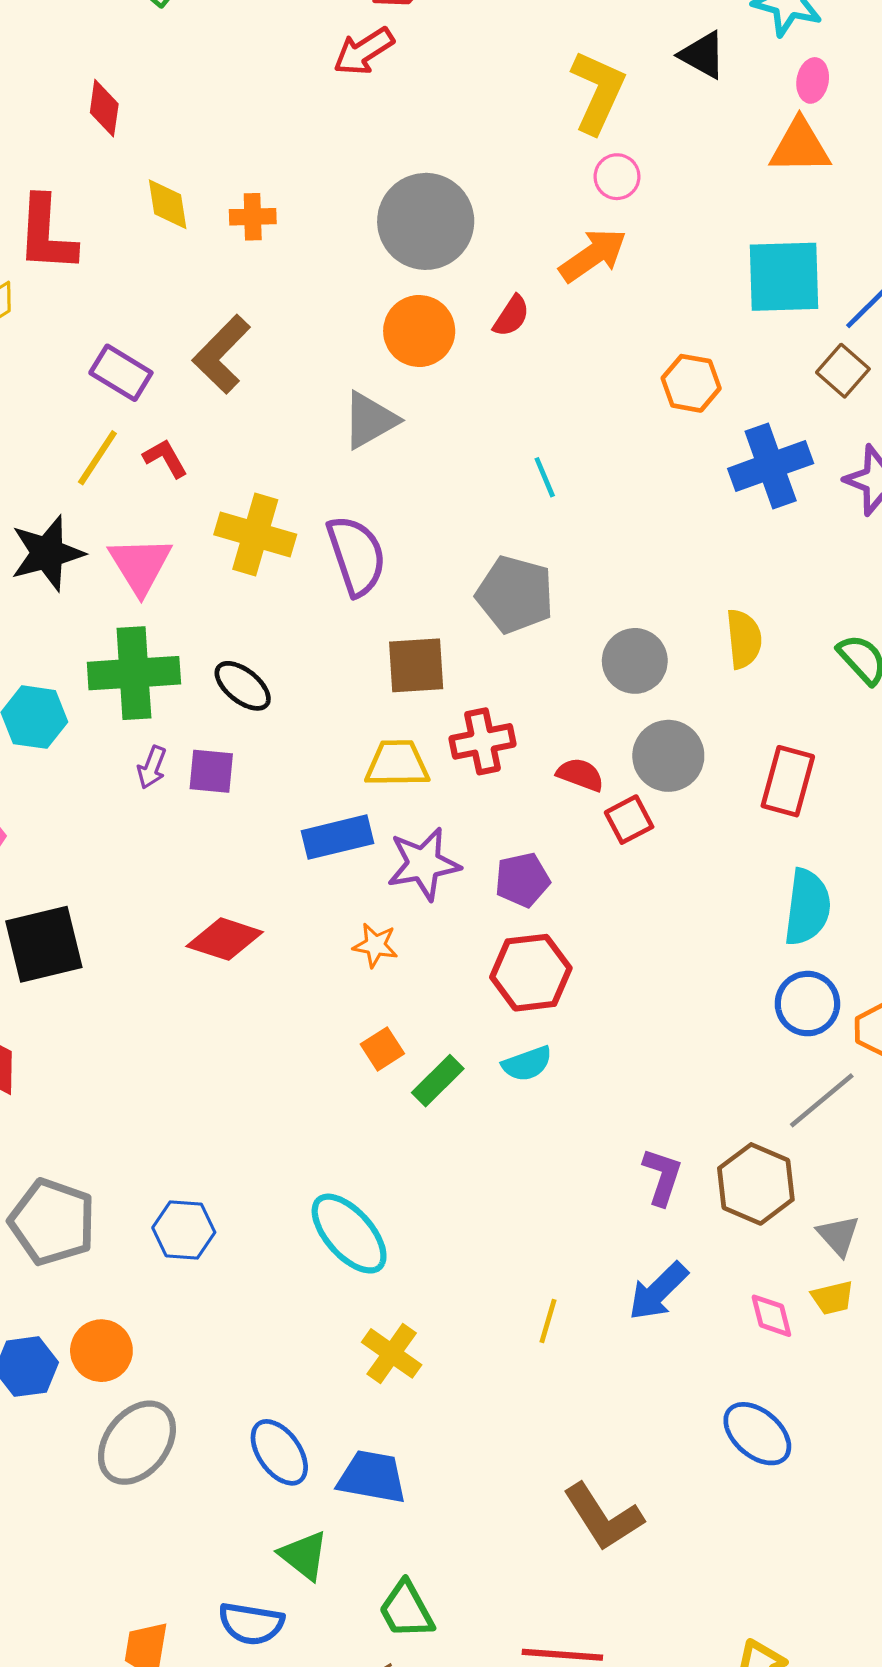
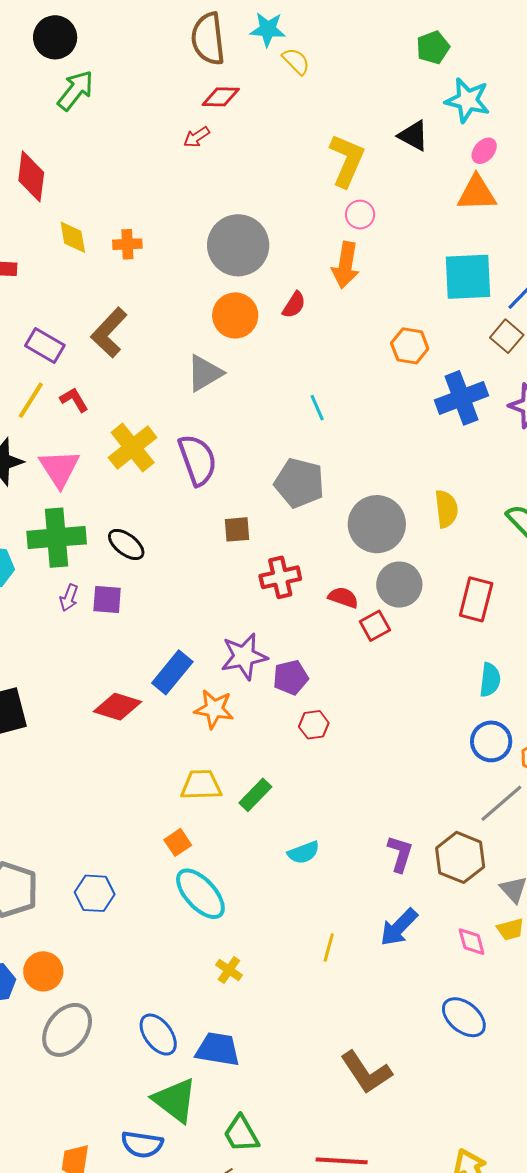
red arrow: (364, 51) -> (197, 137), size x0.7
pink ellipse: (813, 80) -> (484, 151), turned 32
red diamond: (104, 108) -> (31, 176), size x1.4
orange arrow: (593, 255) -> (345, 265), turned 135
yellow cross: (255, 534) -> (133, 448), turned 36
gray circle: (635, 661) -> (377, 524), size x1.4
brown square: (416, 665) -> (237, 529), size x0.7
yellow trapezoid: (397, 764) -> (201, 785), moved
blue rectangle: (337, 837) -> (172, 672), moved, turned -36
purple pentagon: (522, 880) -> (291, 677), moved
cyan semicircle: (807, 907) -> (490, 680), size x0.7
orange star: (375, 945) -> (214, 709), size x1.4
red hexagon: (531, 973) -> (314, 725), size x0.6
orange square: (382, 1049) -> (178, 842), moved
cyan semicircle: (527, 1064) -> (304, 853), moved
yellow cross: (392, 1353) -> (229, 970), size x0.7
green triangle: (304, 1555) -> (175, 1100), size x1.4

